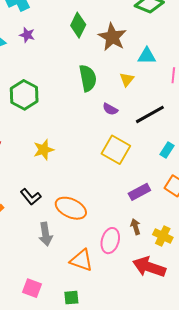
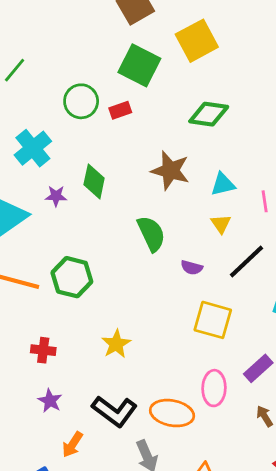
green diamond: (78, 25) -> (94, 181), moved
yellow triangle: (127, 79) -> (221, 224), moved
black L-shape: (31, 197) -> (114, 411), size x1.5
pink ellipse: (110, 241) -> (214, 388), moved

